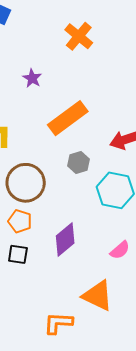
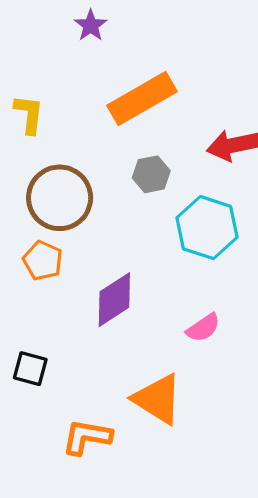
black square: (18, 254) -> (30, 369), moved

